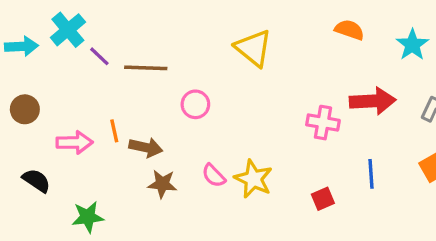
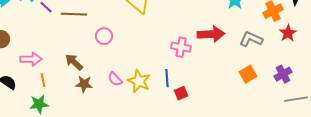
orange line: (114, 131) -> (43, 80), moved
brown arrow: (146, 147) -> (74, 62), turned -150
blue line: (371, 174) -> (167, 78), moved

